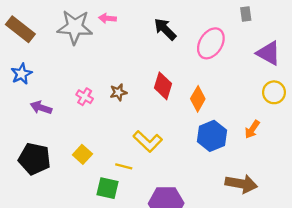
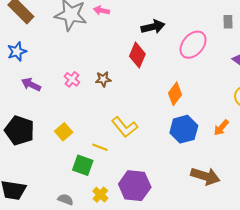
black arrow: (165, 29) -> (153, 27), turned 115
red diamond: (163, 86) -> (137, 55), moved

